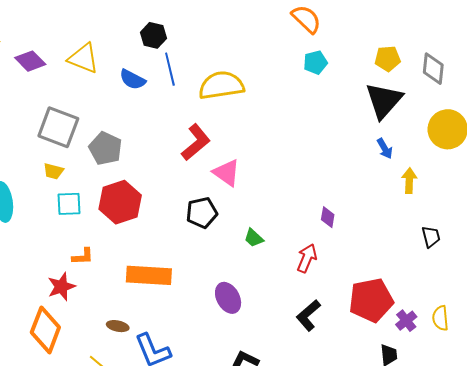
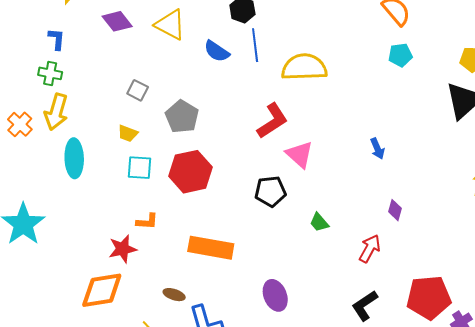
gray square: (58, 127) -> (138, 90), size x0.5
blue arrow: (385, 149) -> (377, 149), moved
purple ellipse: (228, 298) -> (275, 295), moved
orange diamond: (45, 330) -> (102, 290), turned 54

